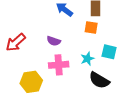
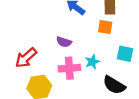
red arrow: (16, 42) -> (26, 58), moved
cyan star: (87, 59) -> (92, 62), moved

